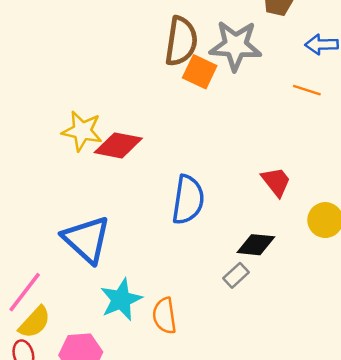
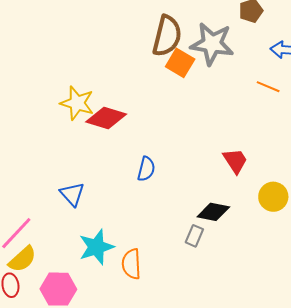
blue semicircle: (188, 200) -> (146, 169), moved, size x0.6
blue triangle: (87, 239) -> (72, 194), size x0.6
gray rectangle: (236, 275) -> (194, 236), turned -30

